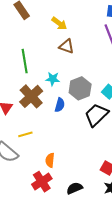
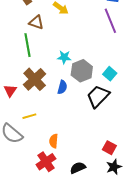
brown triangle: (66, 46) -> (36, 22), moved
cyan star: (53, 79) -> (64, 57), moved

